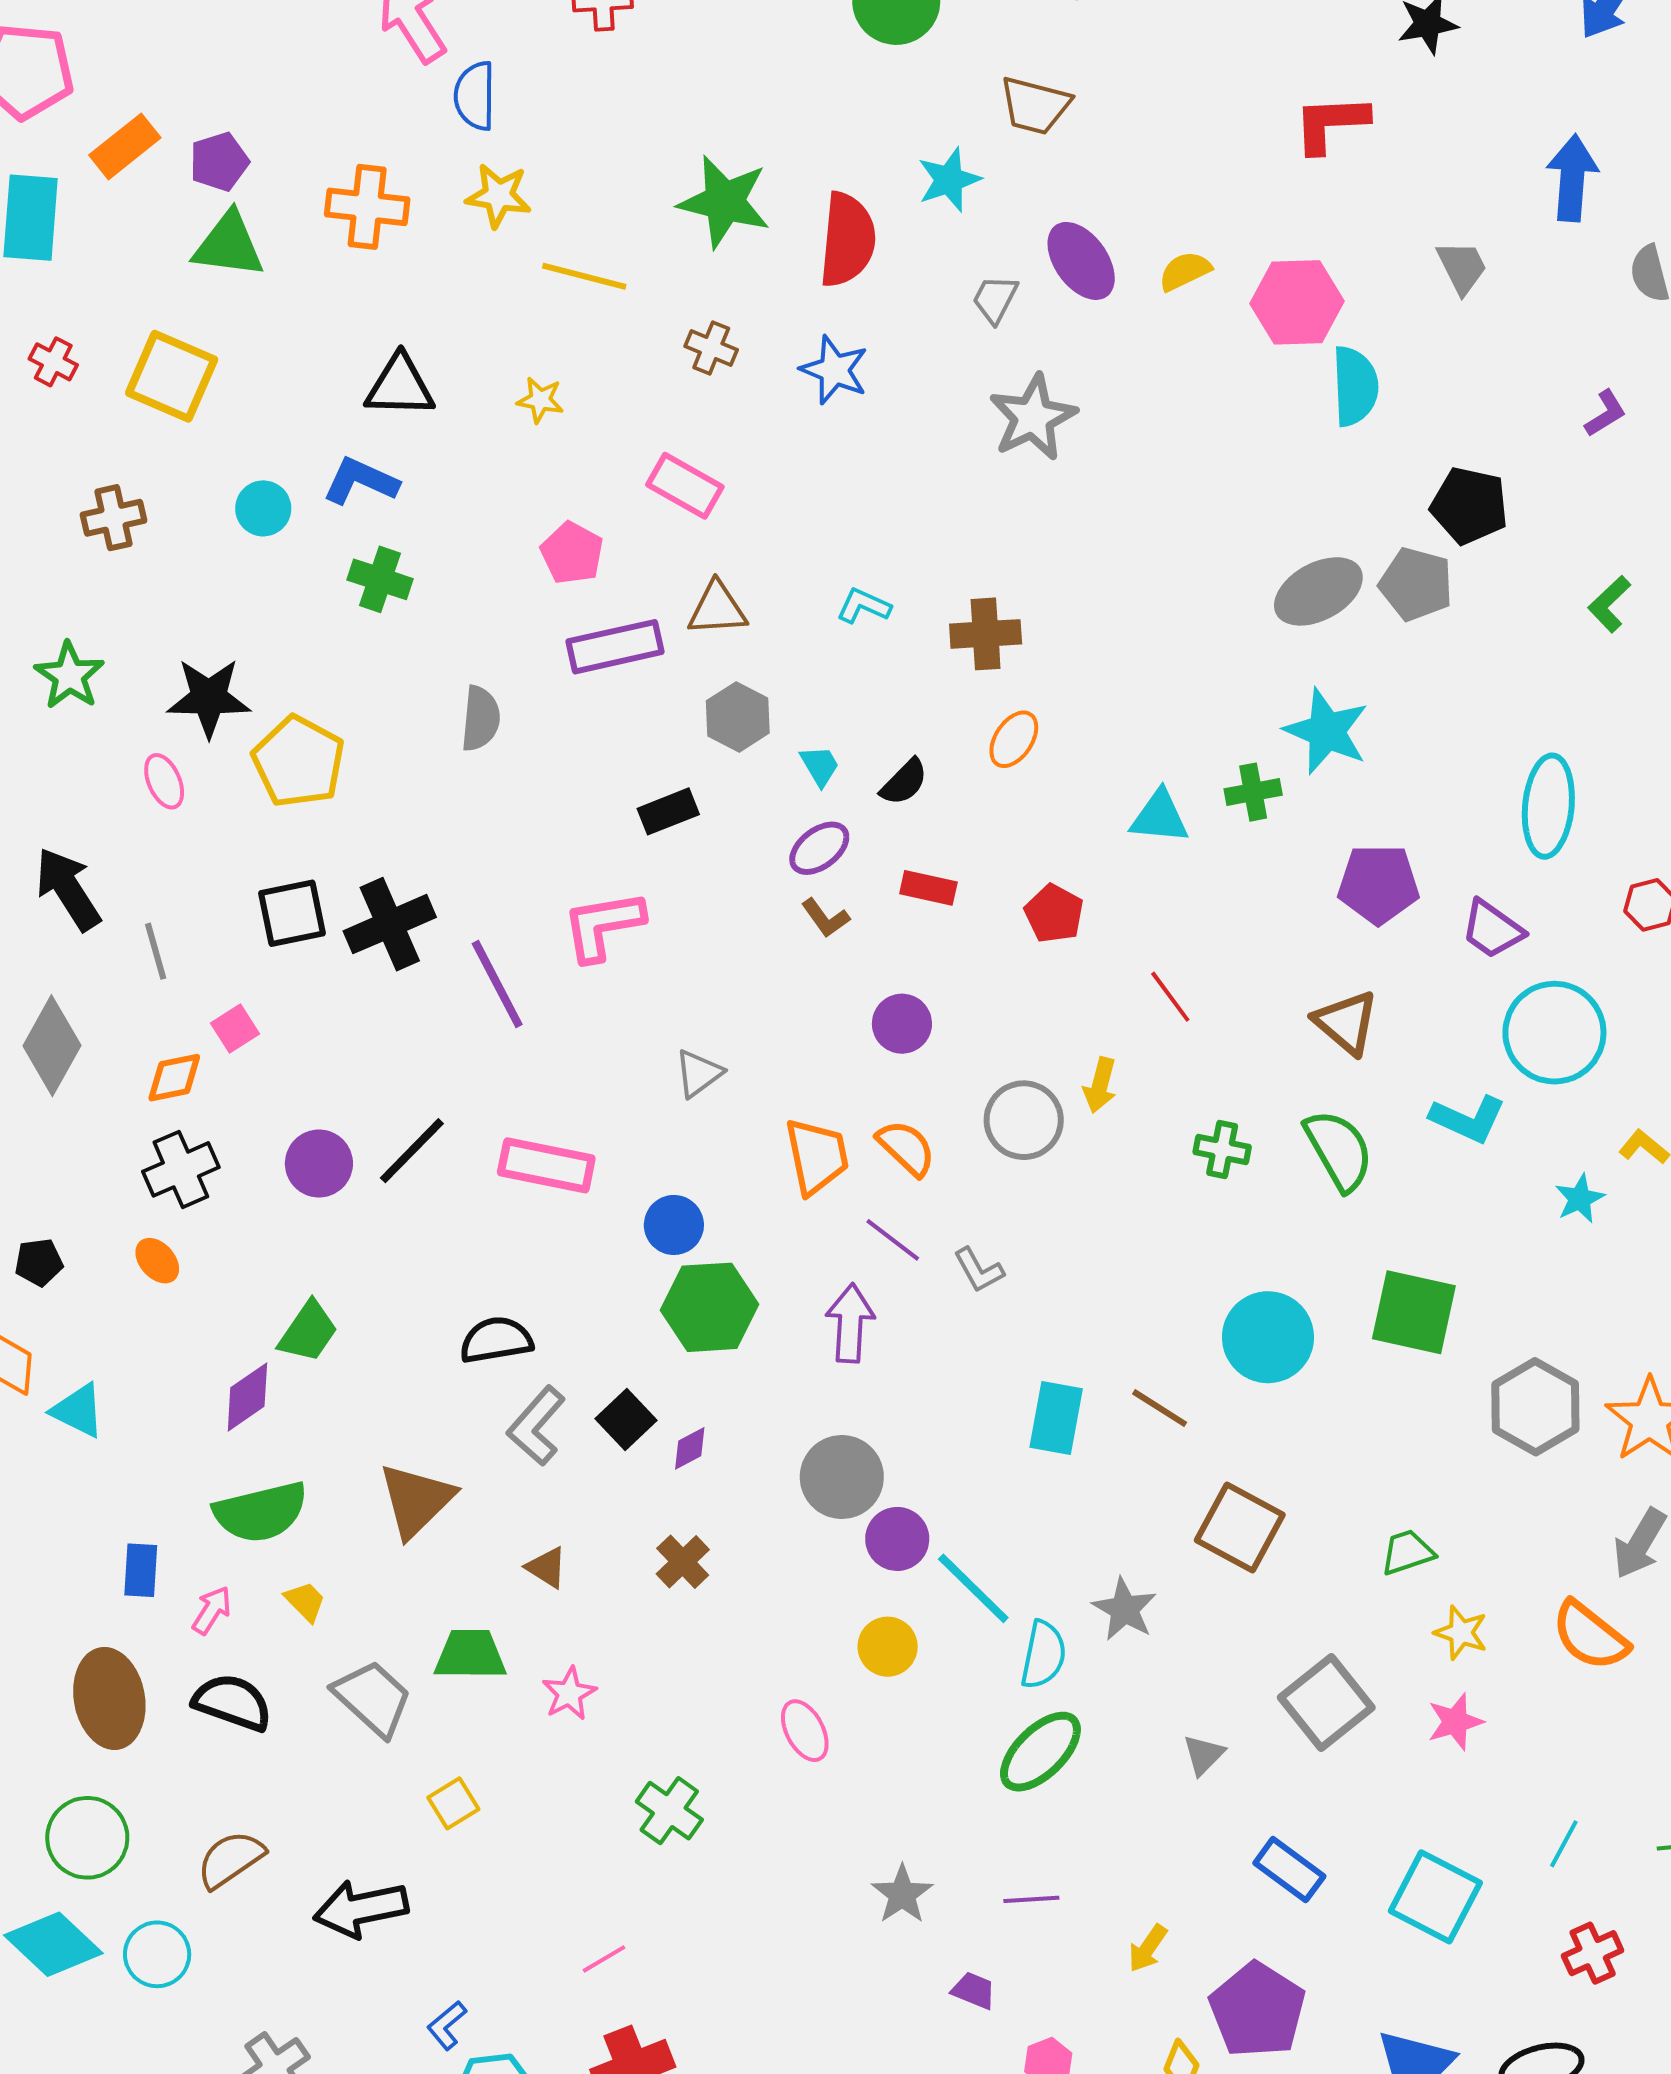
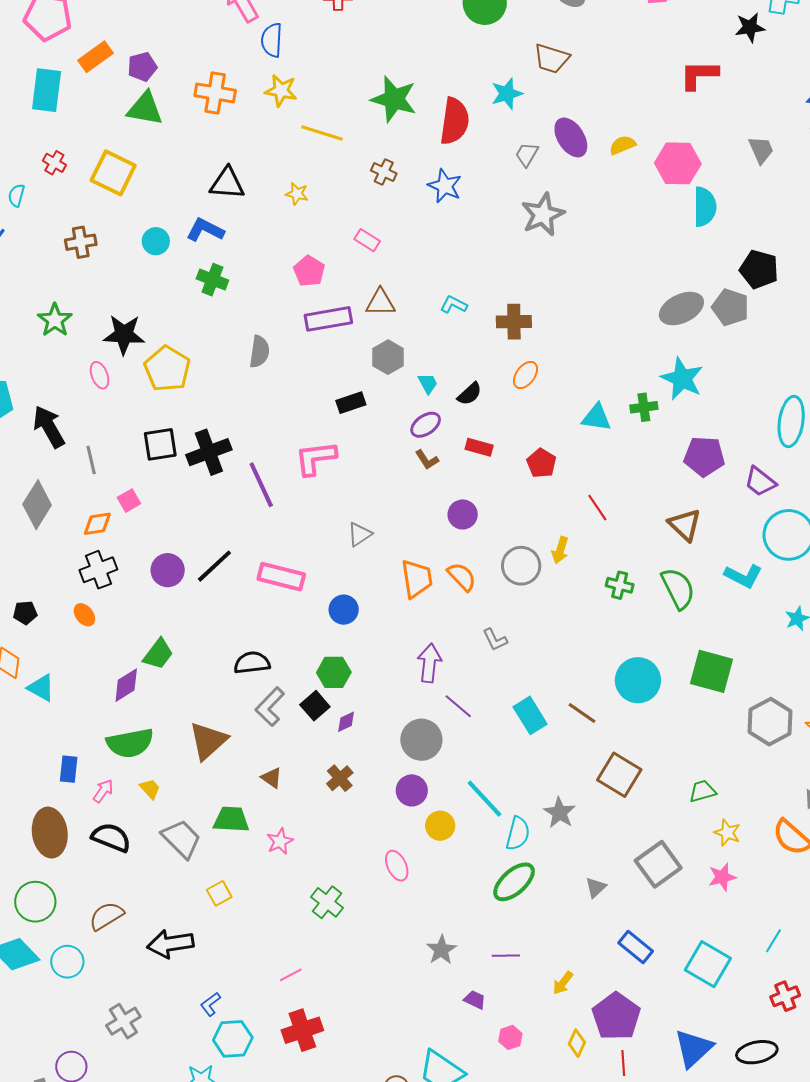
pink rectangle: (685, 486) -> (367, 240), size x0.7
purple line: (893, 1240) -> (458, 706), moved
green hexagon: (710, 1307) -> (334, 672), moved, size x0.7
cyan rectangle: (1056, 1418) -> (530, 715), turned -45
purple circle: (897, 1539) -> (412, 790), moved

